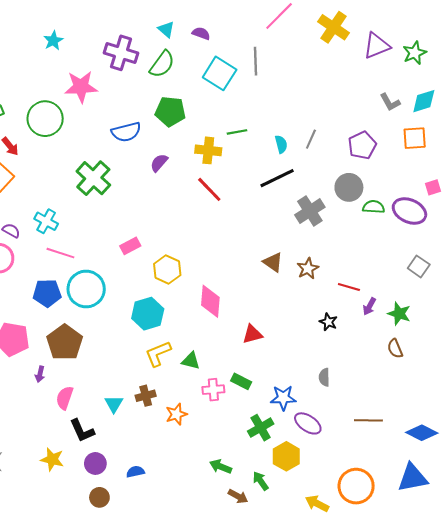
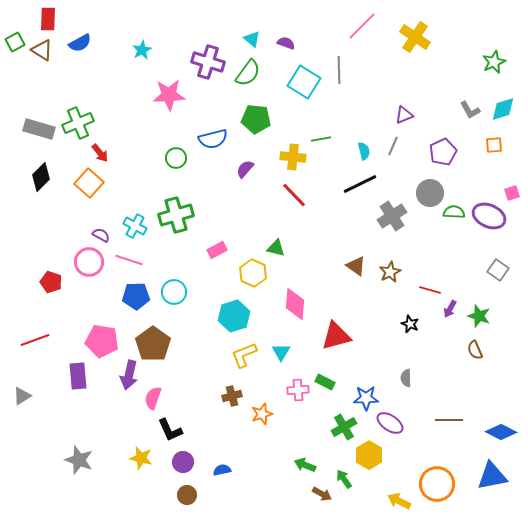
purple triangle: (377, 46) -> (404, 115), moved, size x0.7
green circle: (45, 119) -> (176, 158), moved, size x0.6
orange square: (415, 138) -> (494, 145), size x0.7
green cross: (93, 178) -> (176, 215), moved, turned 32
pink line: (60, 253) -> (129, 260), moved
cyan circle: (86, 289) -> (174, 292), size x0.7
red triangle: (252, 334) -> (336, 336), size x1.5
green triangle: (191, 361) -> (276, 248), moved
purple arrow: (40, 374) -> (129, 375), size x1.8
cyan triangle: (114, 404) -> (281, 352), moved

